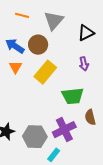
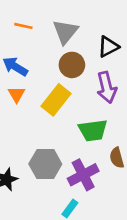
brown circle: (38, 45) -> (72, 65), moved
purple arrow: (84, 64) -> (107, 87), size x1.6
gray hexagon: (35, 137) -> (45, 164), moved

